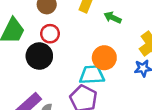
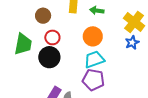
orange circle: (104, 58) -> (93, 36), moved

